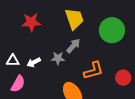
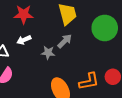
white arrow: (34, 62) -> (24, 40), moved
orange L-shape: (93, 71) -> (89, 81), moved

